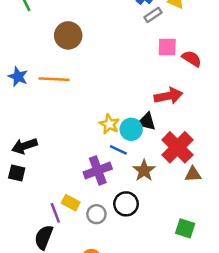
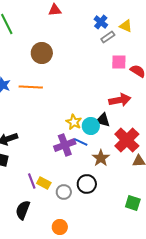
purple cross: (98, 170) -> (65, 145), moved
purple line: (55, 213) -> (32, 181), moved

